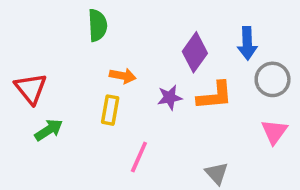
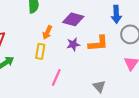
purple diamond: (195, 52) -> (73, 19), moved, turned 70
orange arrow: (123, 76) -> (47, 32), turned 104

